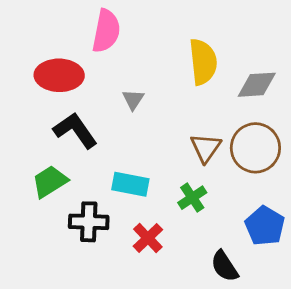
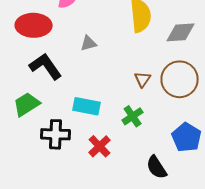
gray triangle: (133, 99) -> (89, 43), turned 42
brown triangle: (206, 148) -> (143, 79), size x0.7

